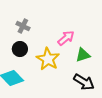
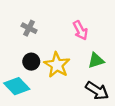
pink arrow: (66, 38) -> (80, 30), moved, turned 102
black circle: (20, 49) -> (31, 62), moved

